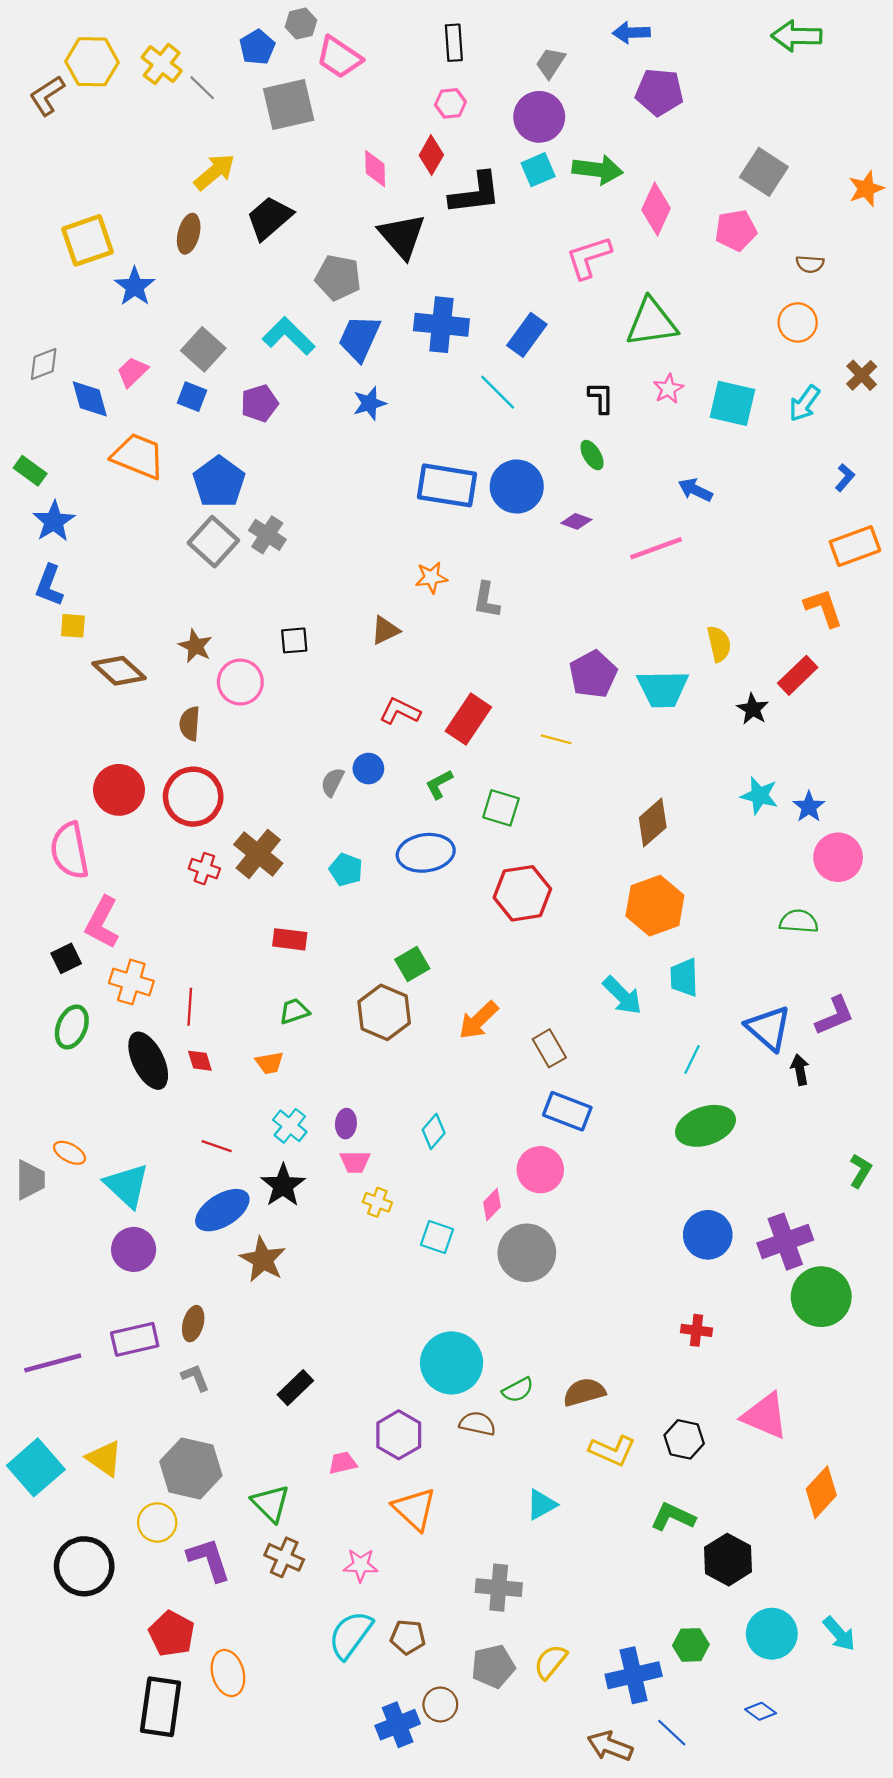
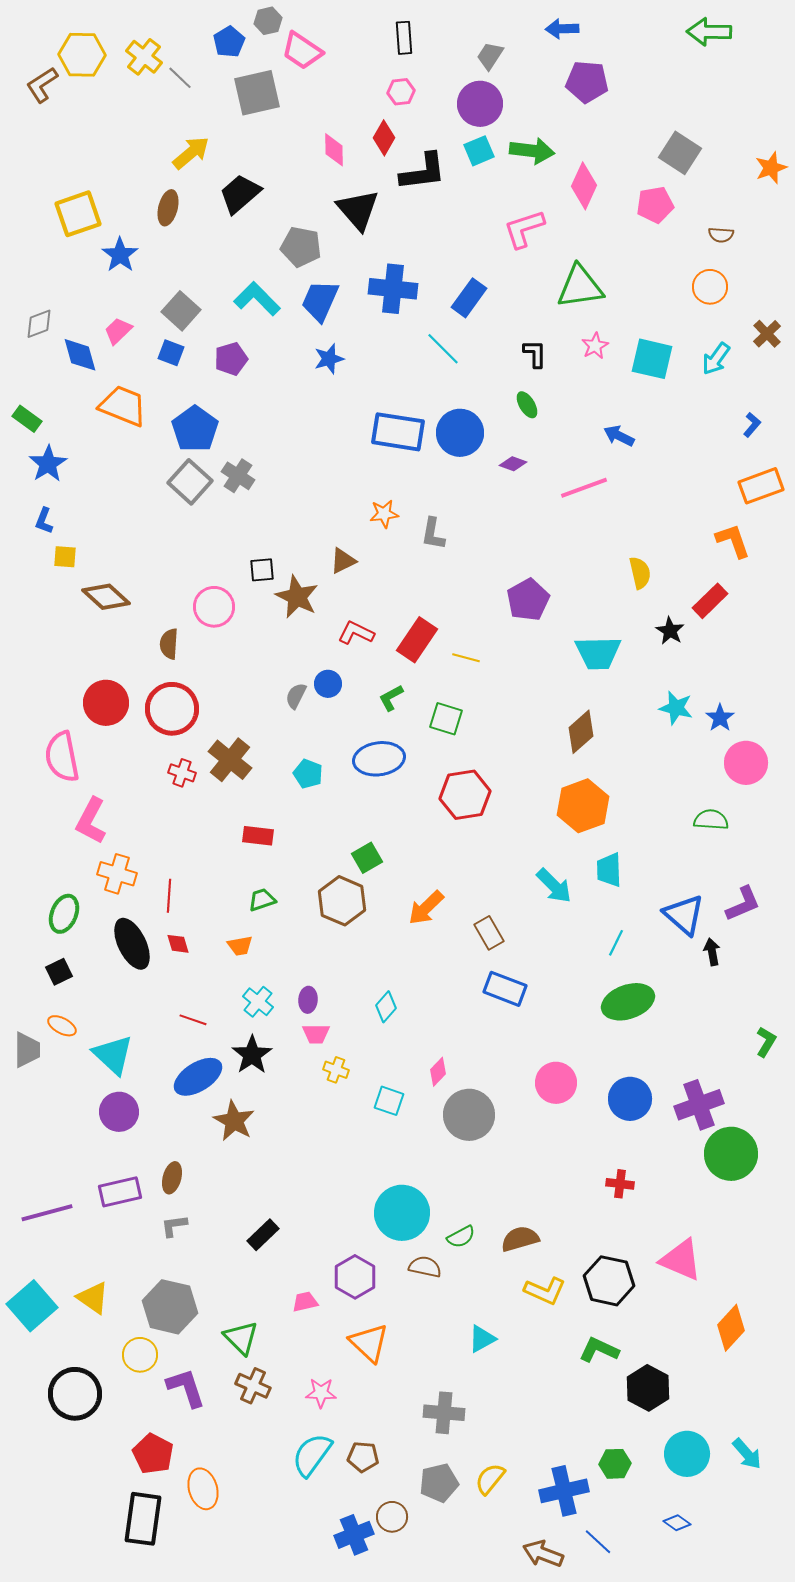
blue L-shape: (49, 585) -> (44, 521), size x0.7
brown star: (195, 646) -> (297, 597), moved, size x1.4
cyan trapezoid: (663, 689) -> (598, 653), moved
yellow line: (556, 739) -> (466, 658), moved
black square: (66, 958) -> (59, 972), moved
pink circle: (540, 1170) -> (556, 1083), moved
gray L-shape: (195, 1378) -> (174, 1226), turned -76
black hexagon: (684, 1439) -> (609, 1281), size x1.4

